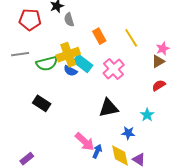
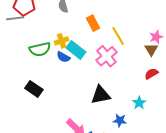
yellow line: (131, 38) -> (118, 36), moved
gray line: (20, 54) -> (15, 18), moved
yellow cross: (68, 55) -> (62, 41), size x0.6
brown triangle: (158, 61) -> (151, 50), turned -32

